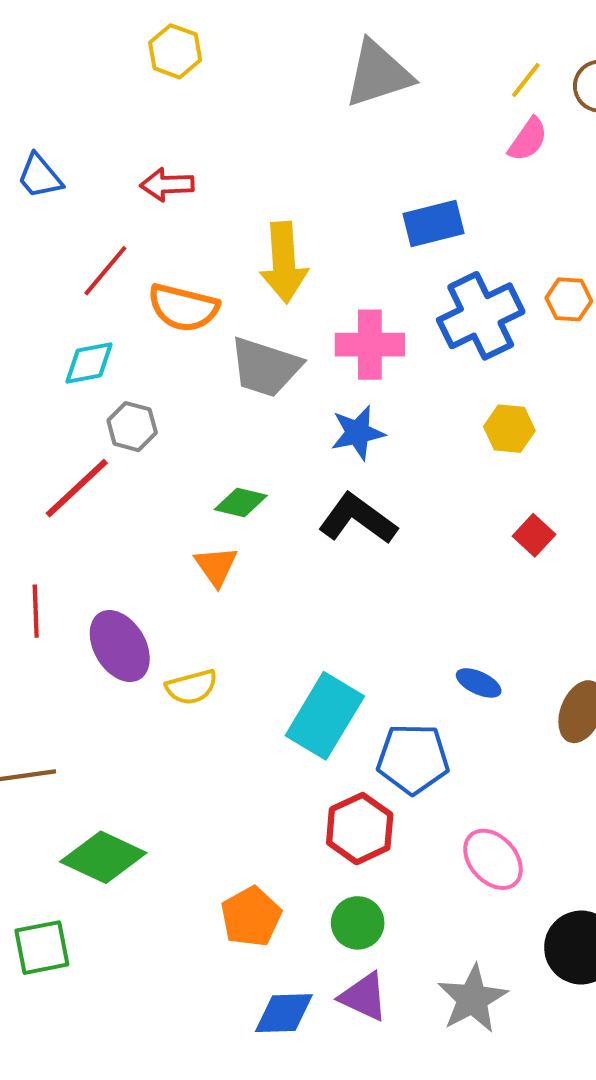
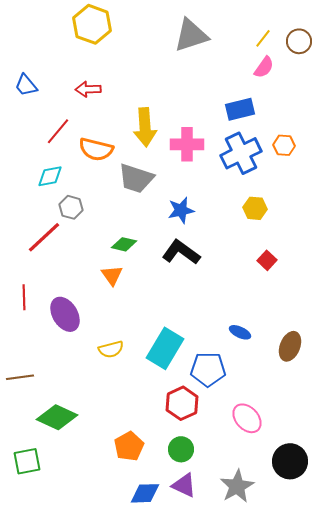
yellow hexagon: (175, 51) -> (92, 24), size x1.5
blue rectangle: (434, 224) -> (240, 109), moved
pink cross: (370, 345) -> (187, 144), moved
yellow semicircle: (192, 687) -> (111, 349), moved

